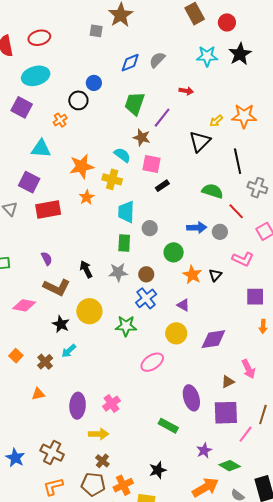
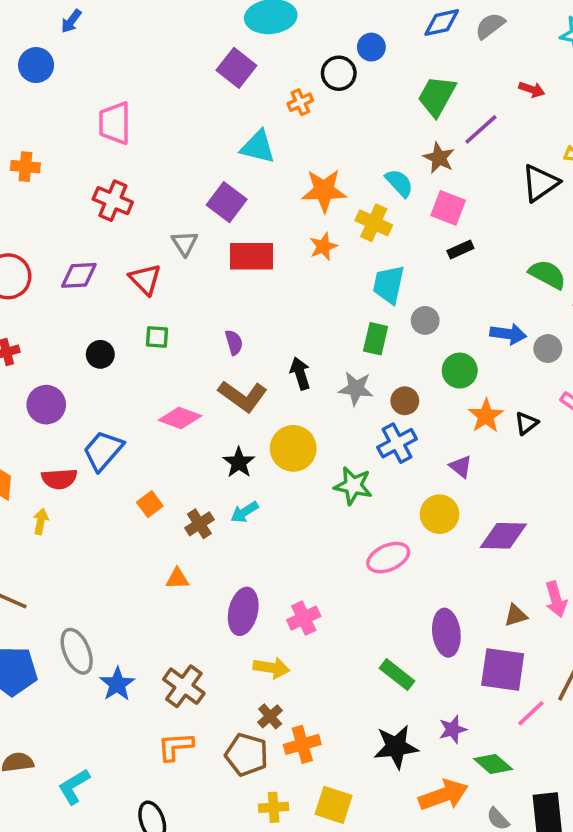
black star: (158, 470) -> (396, 747), moved, size x1.4
orange cross: (123, 485) -> (302, 744), moved

